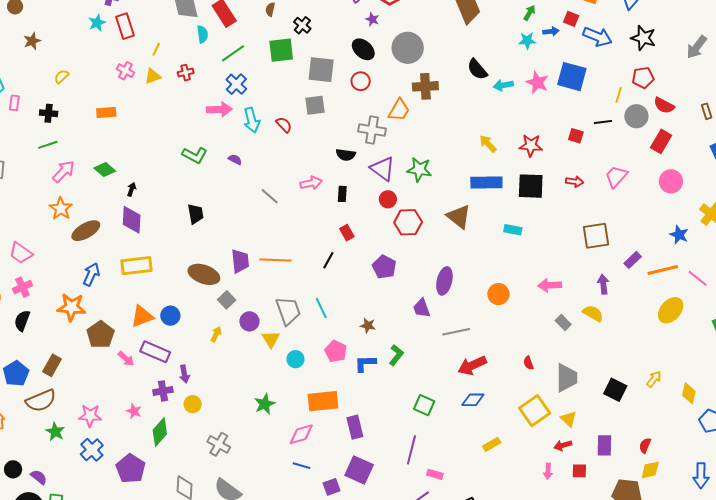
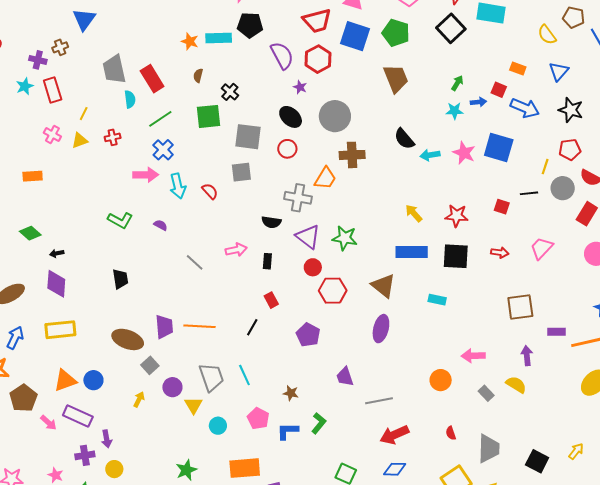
black arrow: (132, 189) -> (57, 253), turned -120
purple rectangle: (633, 260) -> (557, 332), turned 42
purple ellipse: (444, 281) -> (381, 329), moved
orange circle: (498, 294) -> (441, 380), moved

